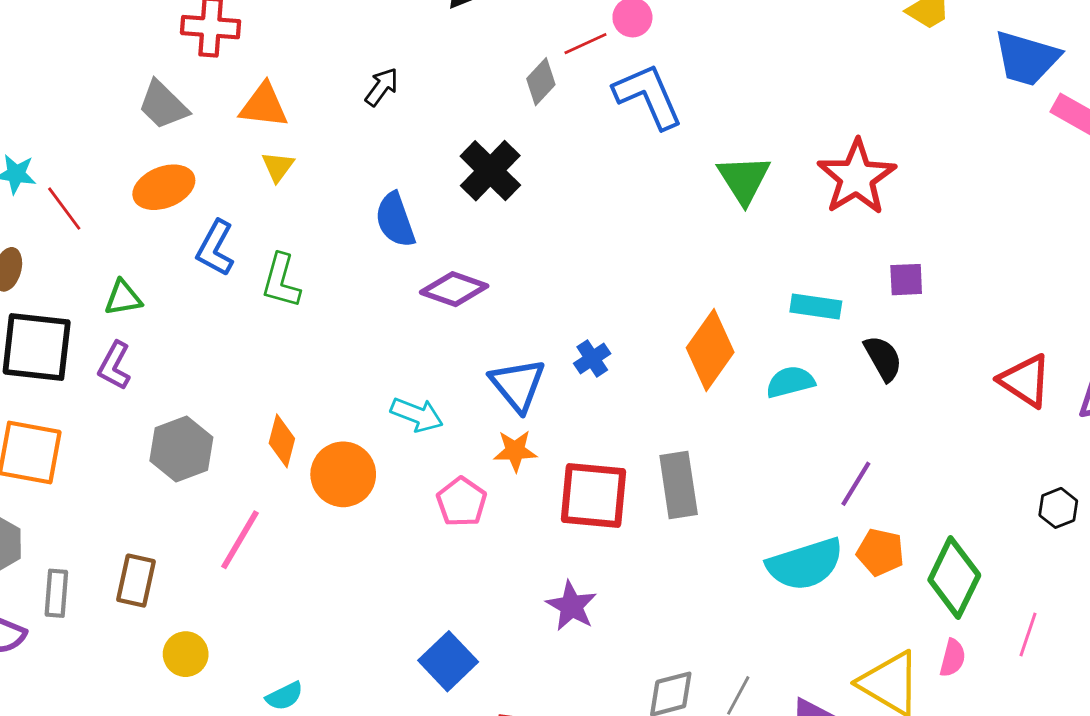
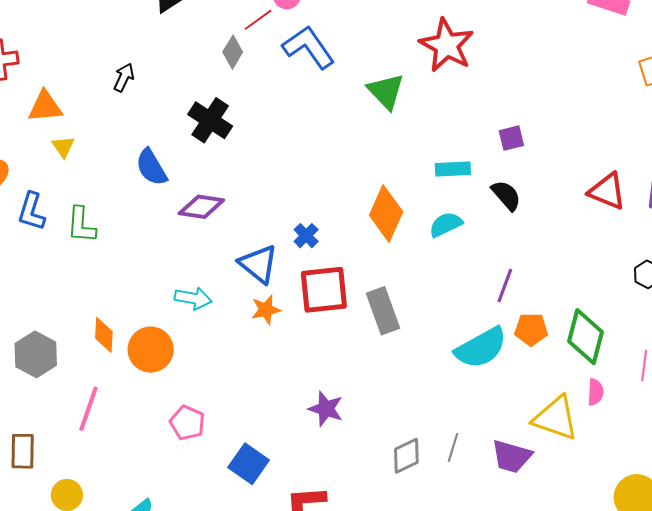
red star: (857, 177) -> (447, 45), moved
red square: (594, 495) -> (324, 290), moved
pink pentagon: (462, 502) -> (187, 423), moved

